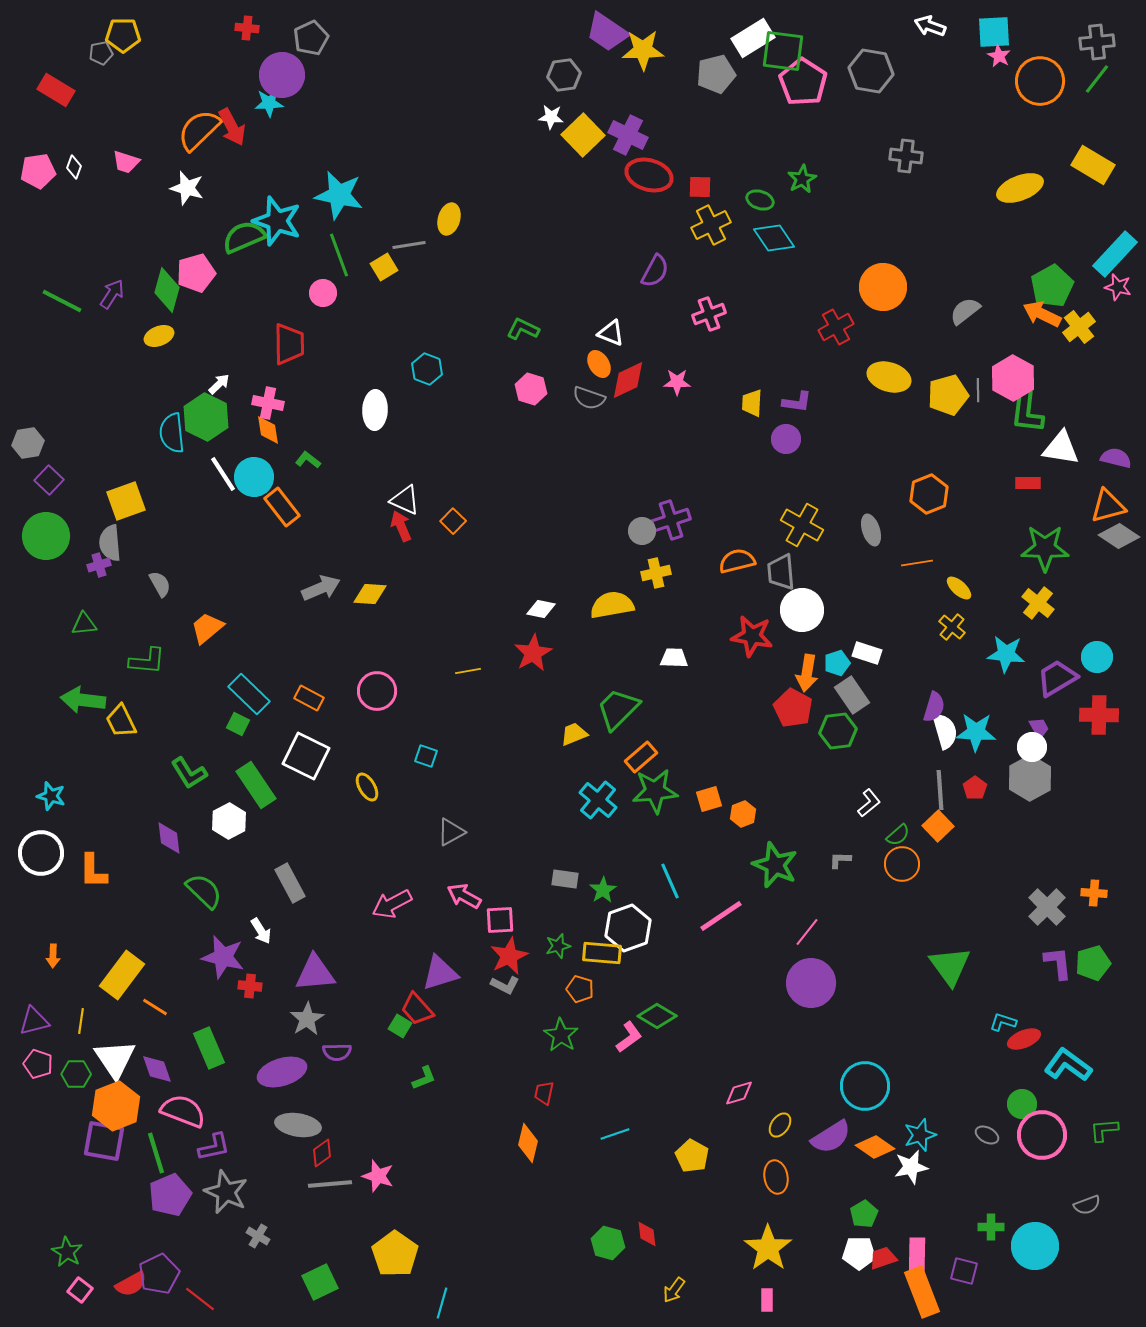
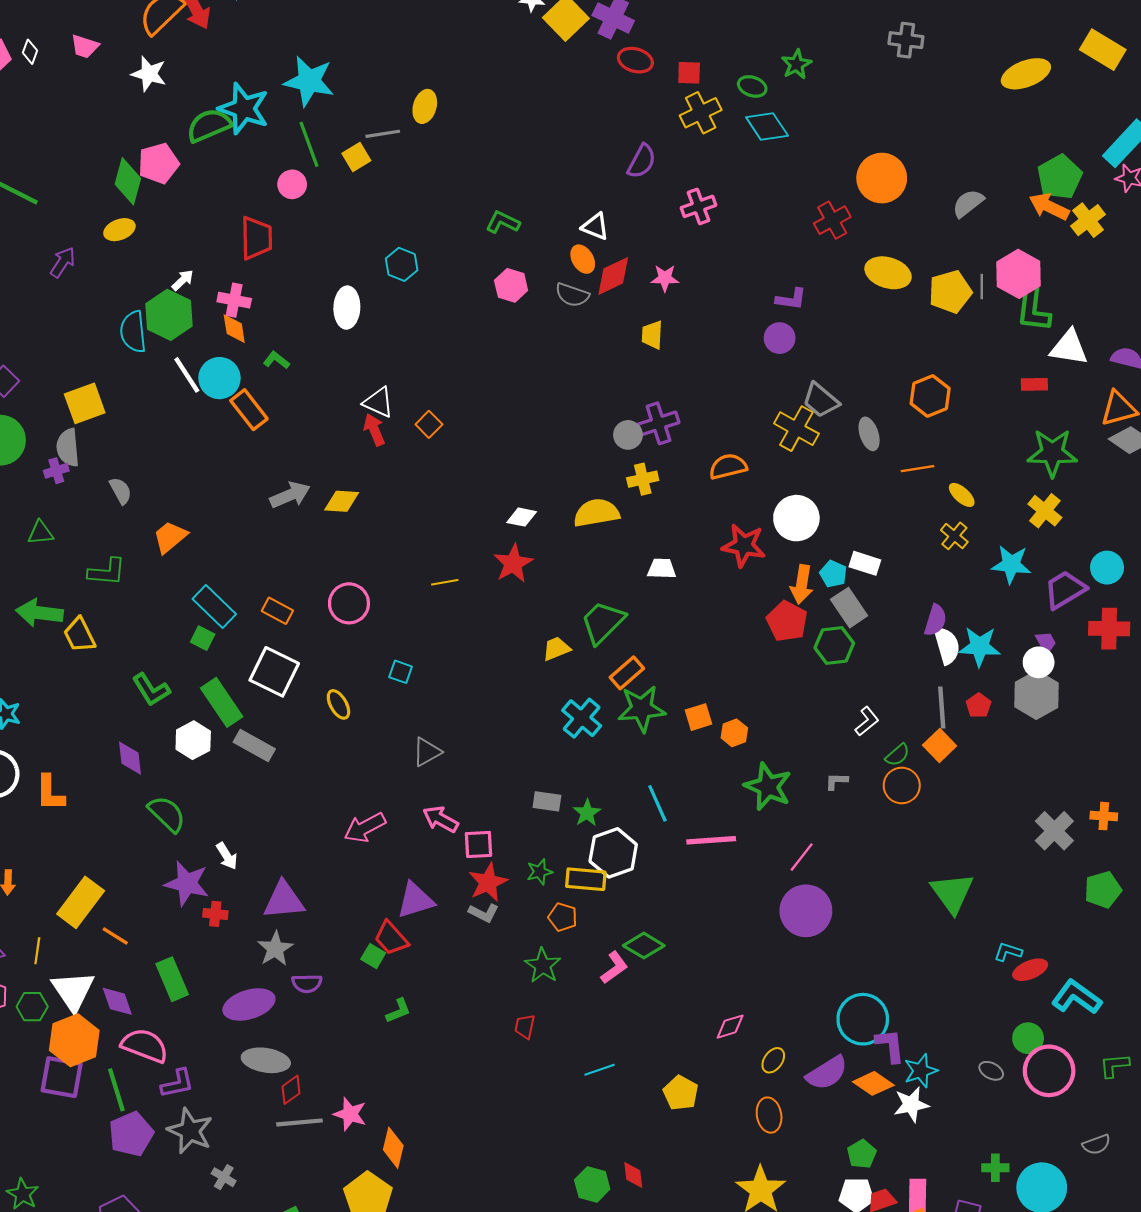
red ellipse: (649, 175) -> (635, 60), size x0.7
purple arrow: (112, 294) -> (63, 262), moved
yellow trapezoid: (752, 403) -> (652, 335), moved
gray trapezoid: (781, 572) -> (821, 400), moved, turned -45
cyan pentagon: (837, 663) -> (833, 574), turned -30
gray rectangle: (290, 883) -> (254, 745), moved, turned -33
pink line: (721, 916) -> (711, 840), turned 30
purple L-shape: (1058, 963) -> (890, 1046), moved
orange diamond: (528, 1143) -> (393, 1148), moved

